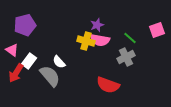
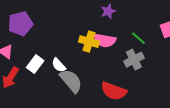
purple star: (97, 25) -> (108, 11), moved
white rectangle: (29, 61) -> (35, 64), moved
gray semicircle: (50, 76) -> (71, 81), moved

